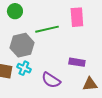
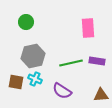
green line: (47, 29) -> (71, 63), moved
purple rectangle: (77, 62) -> (97, 61), moved

